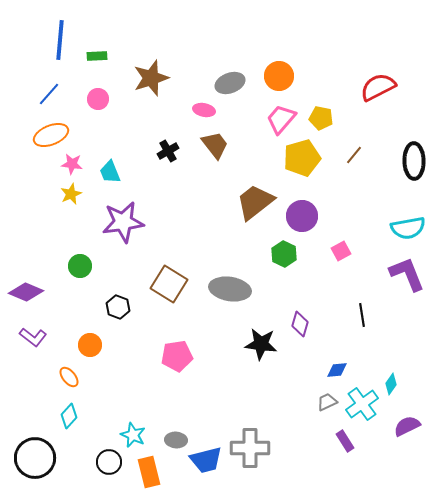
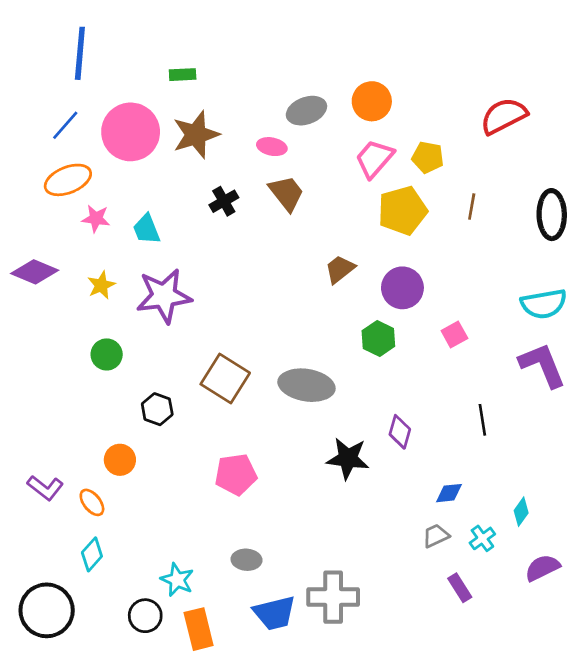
green rectangle: (97, 56) -> (183, 75), moved
brown star: (151, 78) -> (196, 135), moved
pink circle: (98, 99) -> (131, 132), size x2.0
brown line: (354, 155) -> (472, 207), turned -30
yellow star: (71, 194) -> (101, 285), moved
brown trapezoid: (255, 202) -> (340, 269), size x0.6
purple diamond: (26, 292) -> (35, 272), moved
purple L-shape: (33, 337) -> (45, 488), moved
cyan cross: (362, 404) -> (482, 538), size x0.6
gray ellipse: (176, 440) -> (247, 560), moved

